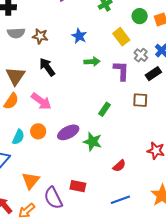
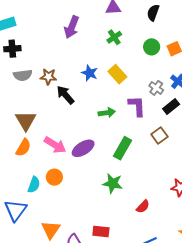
yellow rectangle: (121, 37) -> (117, 74), moved
green arrow: (92, 62) -> (107, 113), moved
black arrow: (47, 67) -> (65, 95), moved
brown square: (140, 100) -> (159, 135), turned -35
green rectangle: (104, 109) -> (122, 148), size x1.5
purple ellipse: (68, 132) -> (83, 148), moved

